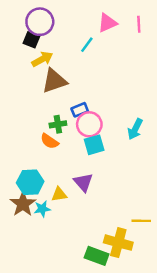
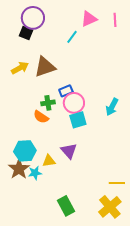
yellow arrow: (42, 59) -> (20, 68), moved
yellow cross: (118, 243) -> (110, 207), moved, turned 35
green rectangle: (97, 256) -> (66, 206), moved, turned 42

